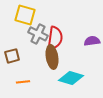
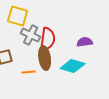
cyan diamond: (71, 78) -> (73, 66), moved
orange line: (23, 82) -> (29, 72), moved

